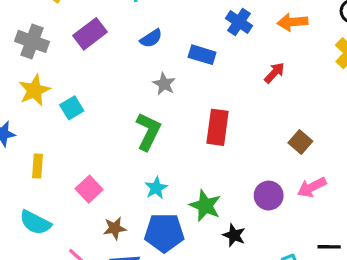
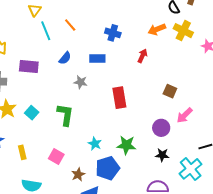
orange arrow: (292, 22) -> (157, 29), moved
purple rectangle: (90, 34) -> (29, 67), turned 60
green L-shape: (148, 132) -> (65, 115), moved
black star: (234, 235) -> (162, 155), moved

